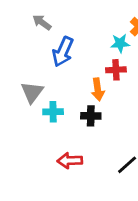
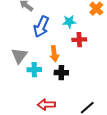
cyan star: (120, 43) -> (69, 22), moved
orange arrow: (98, 89) -> (54, 54), moved

